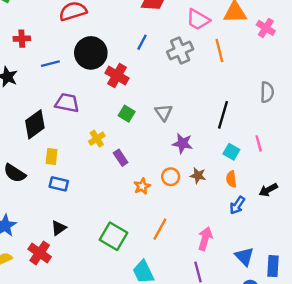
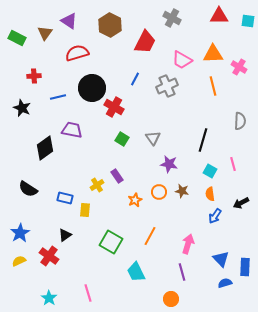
orange line: (219, 51) -> (213, 86), moved
yellow cross: (97, 139) -> (97, 185), moved
yellow rectangle: (52, 156) -> (85, 210), moved

